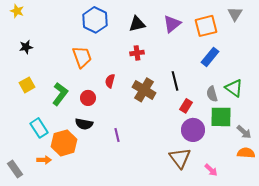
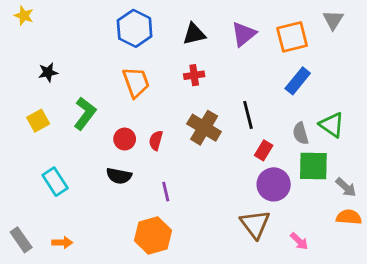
black star: (26, 47) -> (48, 72), moved
orange trapezoid: (82, 57) -> (136, 82), moved
red semicircle: (110, 81) -> (156, 140), moved
green L-shape: (60, 94) -> (85, 113), moved
orange hexagon: (64, 143) -> (153, 236), moved
orange arrow: (44, 160) -> (62, 243), moved

